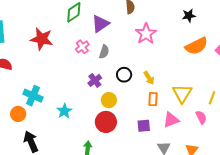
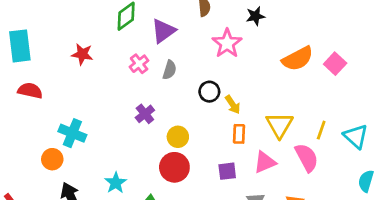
black star: (189, 16) -> (255, 16), moved
red star: (42, 39) -> (82, 54), size x0.7
black circle: (124, 75) -> (209, 92), moved
purple cross: (95, 80) -> (145, 114), moved
cyan star: (64, 111) -> (116, 183), moved
pink semicircle: (201, 117) -> (307, 158), size x1.5

